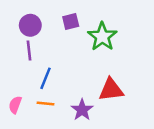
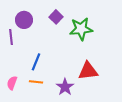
purple square: (71, 21) -> (56, 17), turned -32
green star: (102, 37) -> (81, 29), turned 30
purple line: (29, 51) -> (11, 37), moved

